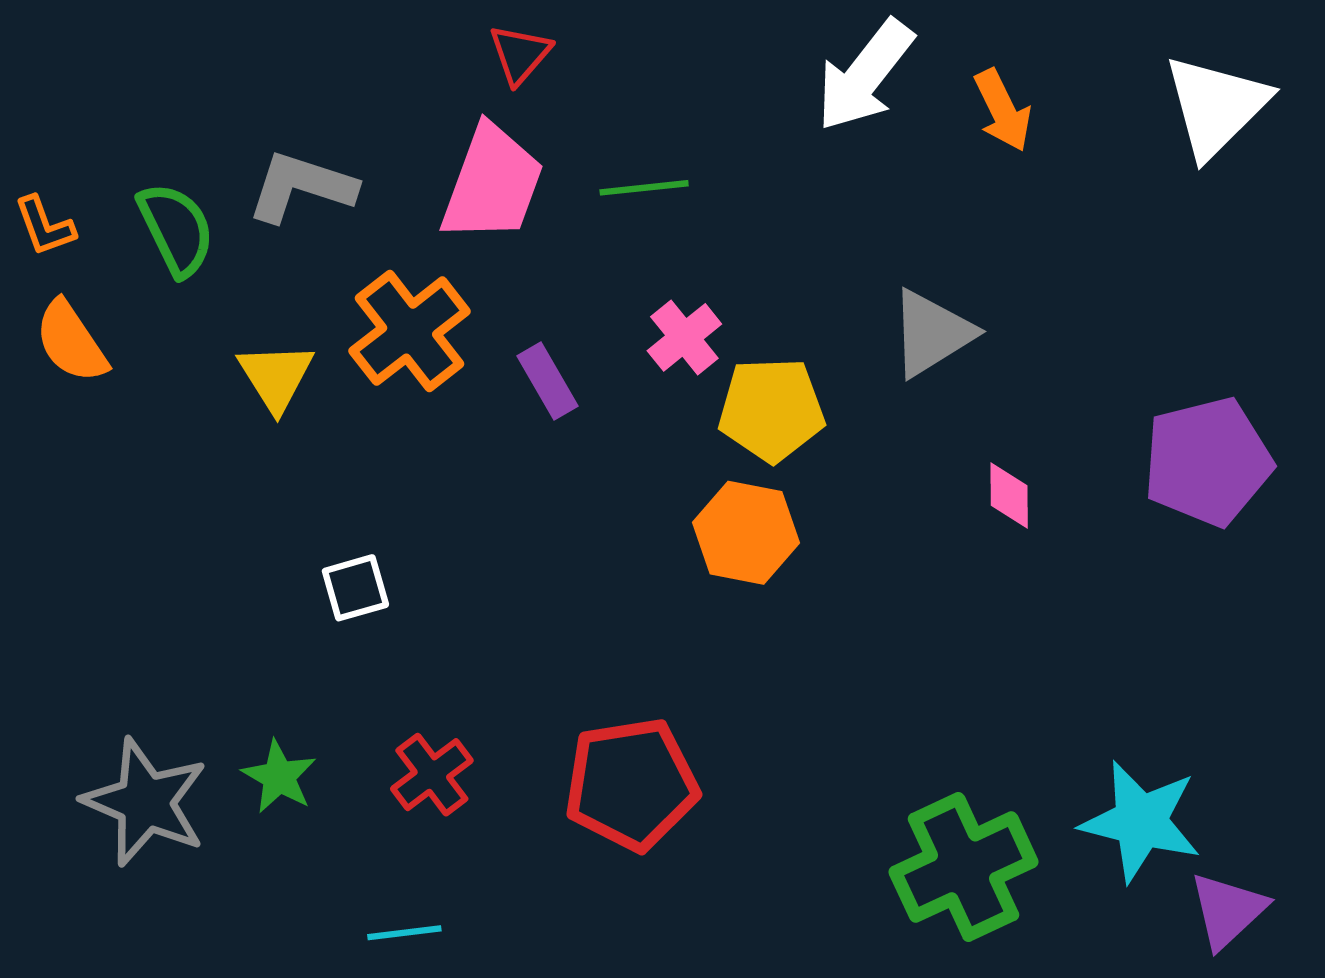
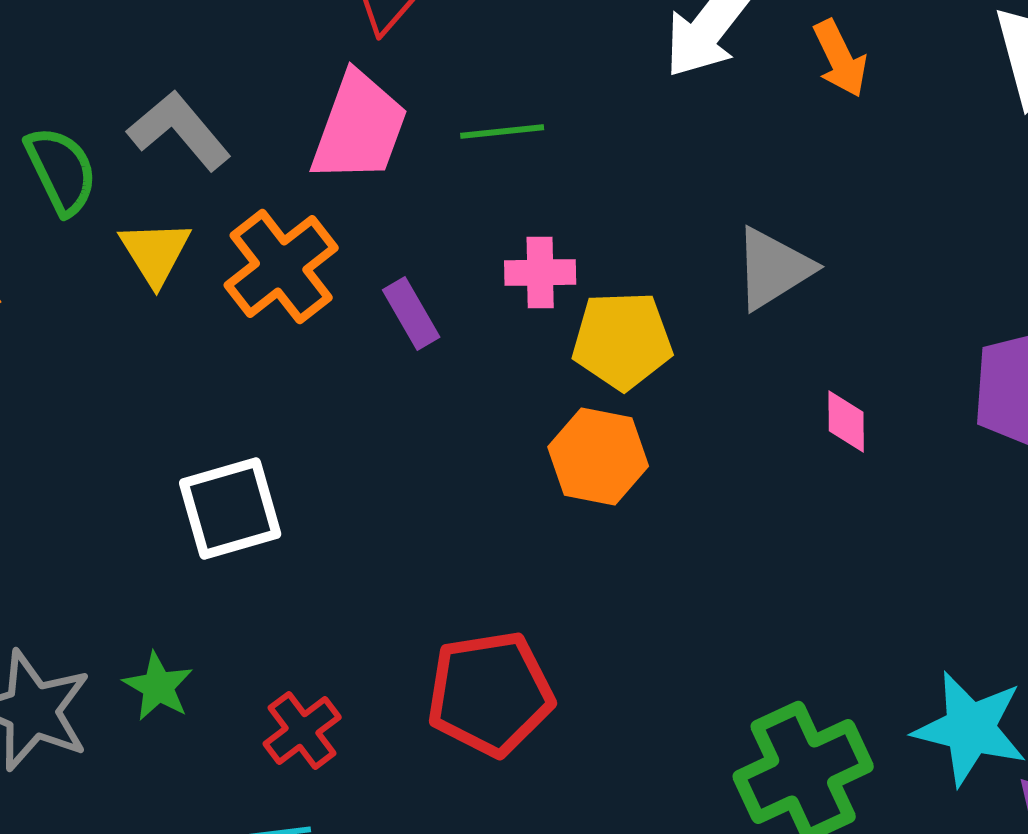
gray L-shape: (301, 187) -> (179, 130), turned 32
pink cross: (684, 337) -> (540, 272), turned 38
yellow triangle: (276, 377) -> (155, 252), moved
white square: (355, 588) -> (230, 508), size x1.6
red cross: (432, 775) -> (302, 730), moved

